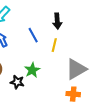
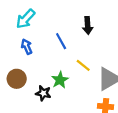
yellow line: (54, 45) -> (83, 65), moved, turned -64

